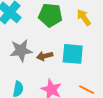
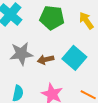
cyan square: (73, 54) -> (74, 58), turned 35

